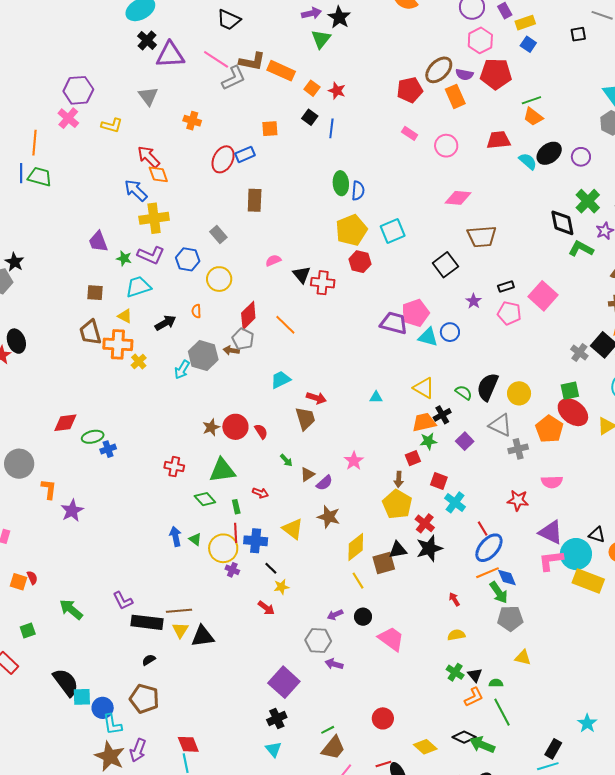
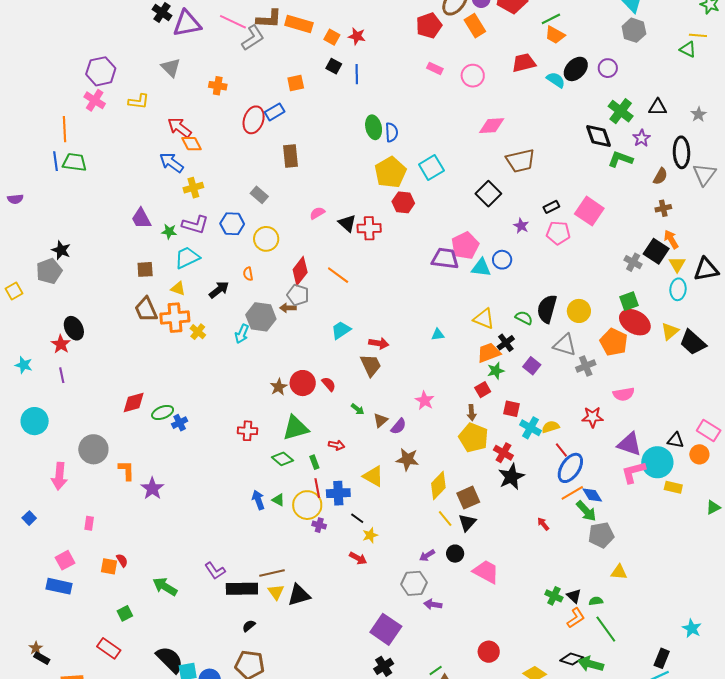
yellow cross: (154, 218) -> (193, 188), size x0.7
black triangle: (398, 550) -> (467, 523), moved, turned -30
yellow rectangle: (588, 581) -> (673, 487), size x0.6
yellow semicircle: (456, 635) -> (551, 427), moved

